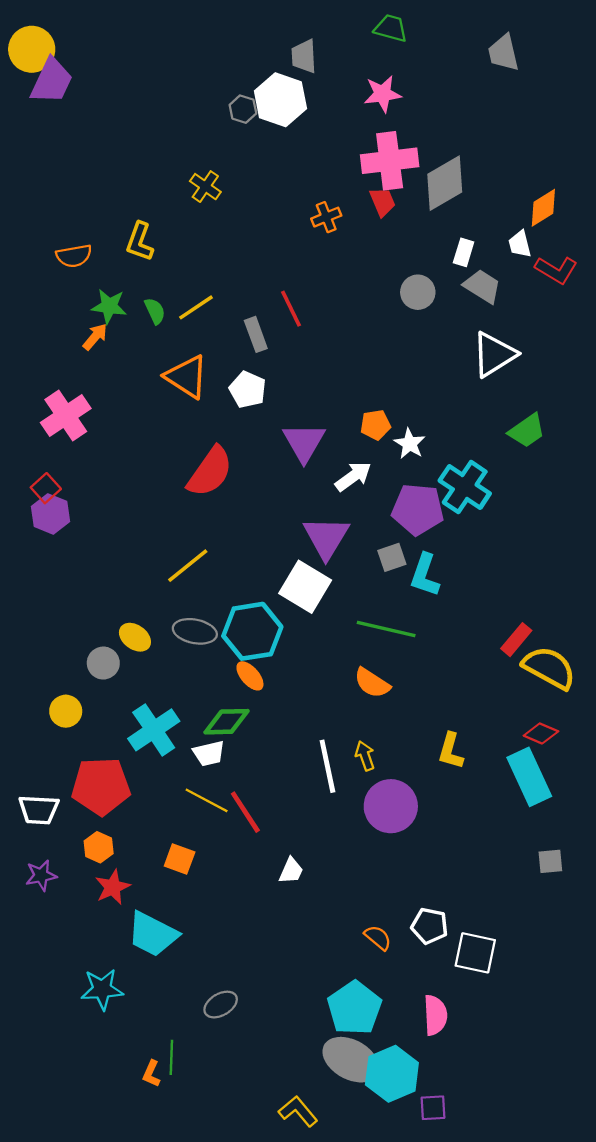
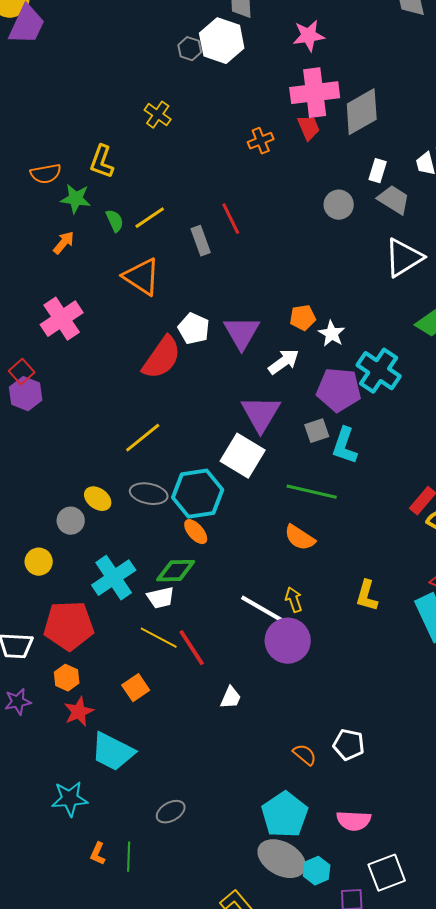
green star: (109, 306) -> (76, 199), moved
white pentagon: (248, 390) -> (194, 329), moved
pink cross: (66, 415) -> (62, 319), moved
white line: (327, 766) -> (262, 609), turned -48
purple circle: (391, 806) -> (288, 641), moved
orange square: (180, 859) -> (136, 688), turned 36
white square: (475, 953) -> (387, 873), moved, turned -33
pink semicircle: (435, 1015) -> (354, 821), turned 96
orange L-shape: (151, 1074) -> (98, 854), moved
cyan hexagon: (392, 1074) -> (317, 871), size x0.6

